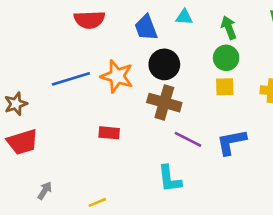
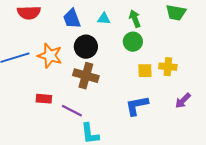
cyan triangle: (184, 17) -> (104, 19), moved
yellow square: (225, 87) -> (145, 71), moved
purple line: (188, 139) -> (72, 111), moved

